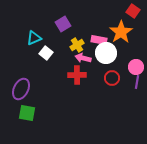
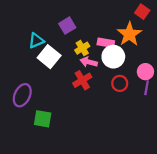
white square: (46, 53) -> (49, 57), size x1.5
red cross: (77, 75) -> (82, 80), turned -30
green square: (27, 113) -> (43, 119), moved

